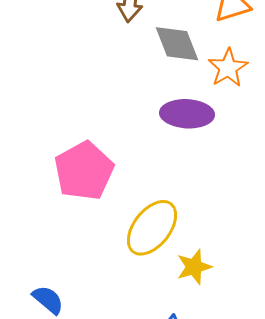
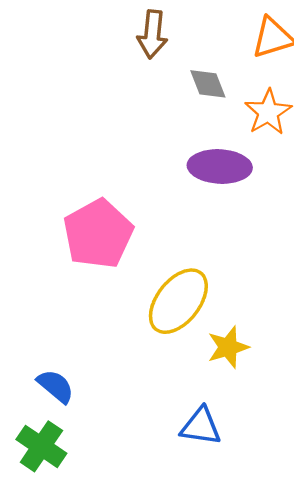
gray diamond: (177, 44) -> (208, 84), size x0.7

